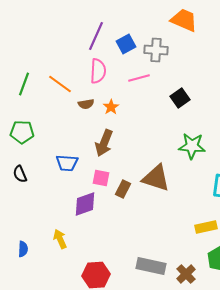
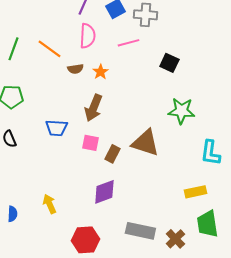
black square: (180, 98) -> (169, 63), turned -30
purple diamond: (85, 204) -> (104, 192), moved

